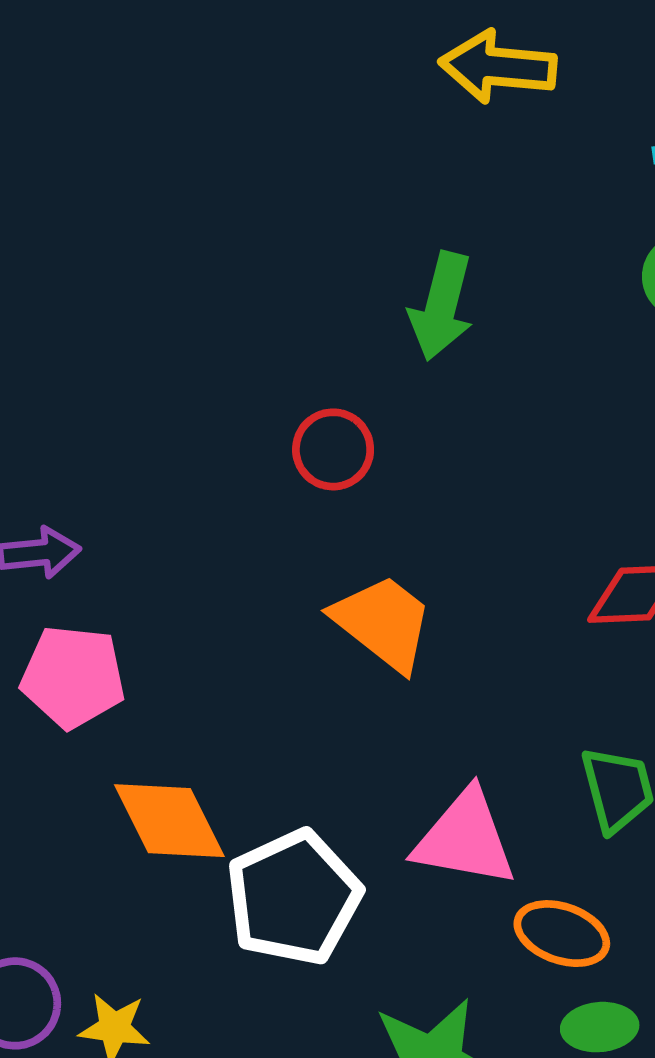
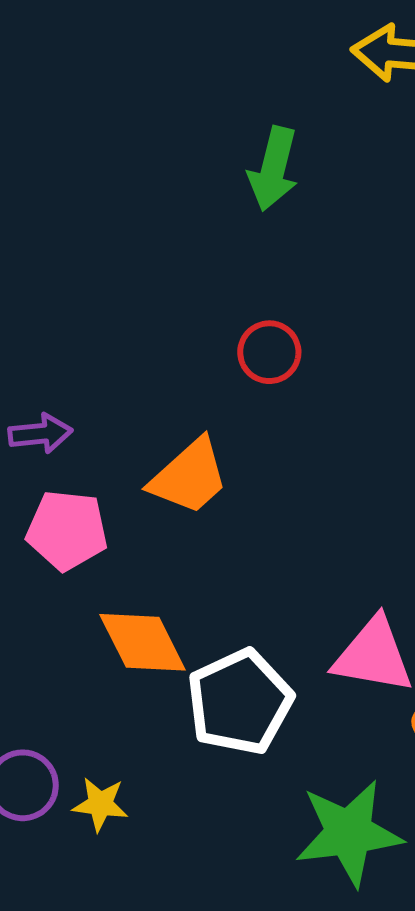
green arrow: (441, 306) -> (273, 169), moved
orange trapezoid: (383, 623) -> (189, 477), moved, turned 100

